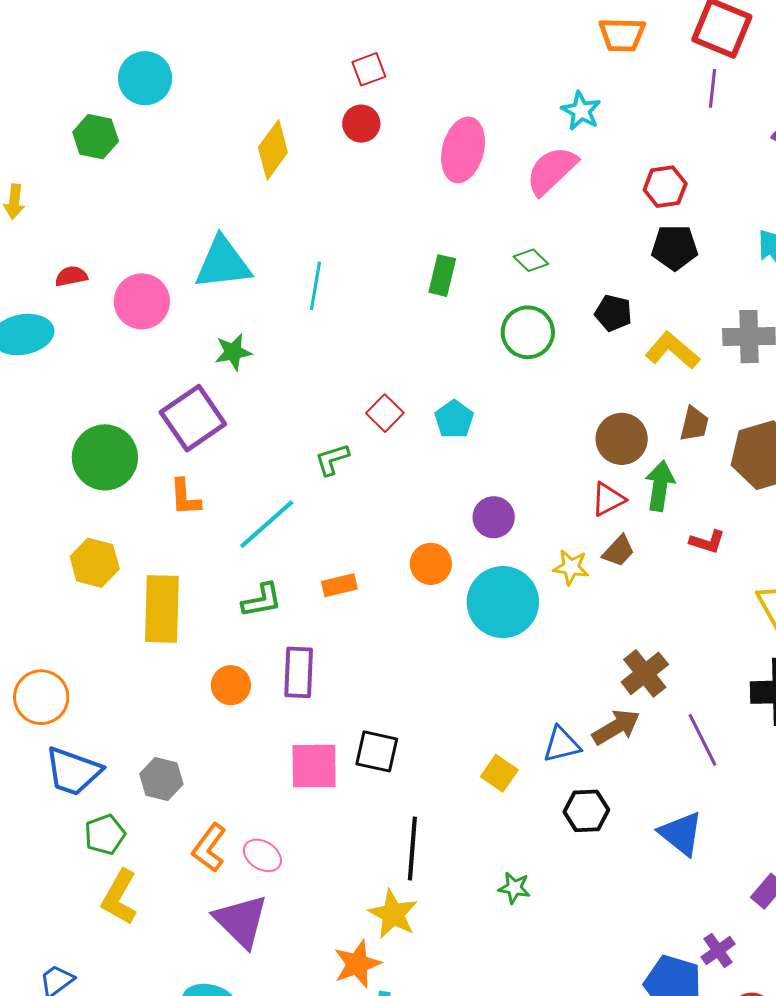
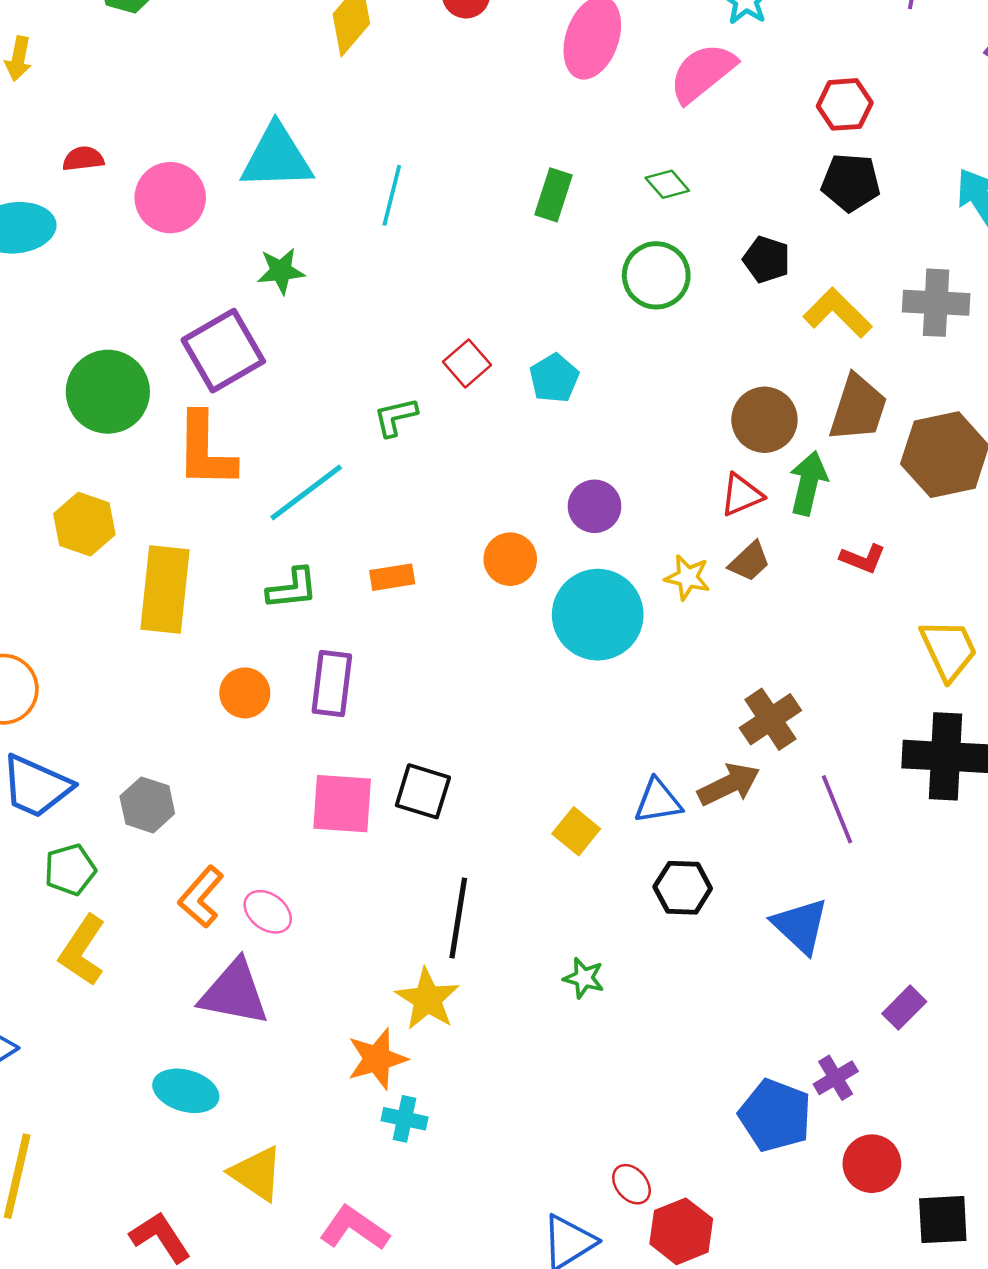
brown trapezoid: (694, 424) -> (858, 408), size x1.5
orange L-shape: (185, 497) -> (205, 450), size x1.6
purple triangle: (241, 921) -> (234, 993), turned -38

